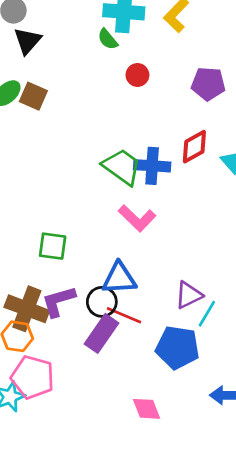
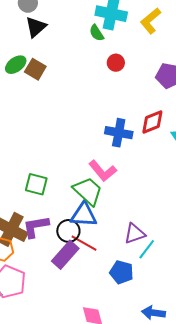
green trapezoid: (122, 167) -> (88, 191), moved
blue pentagon: (177, 347) -> (122, 272), size x0.7

